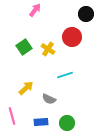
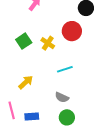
gray semicircle: (49, 99) -> (62, 97), moved
blue rectangle: (41, 122) -> (32, 116), moved

